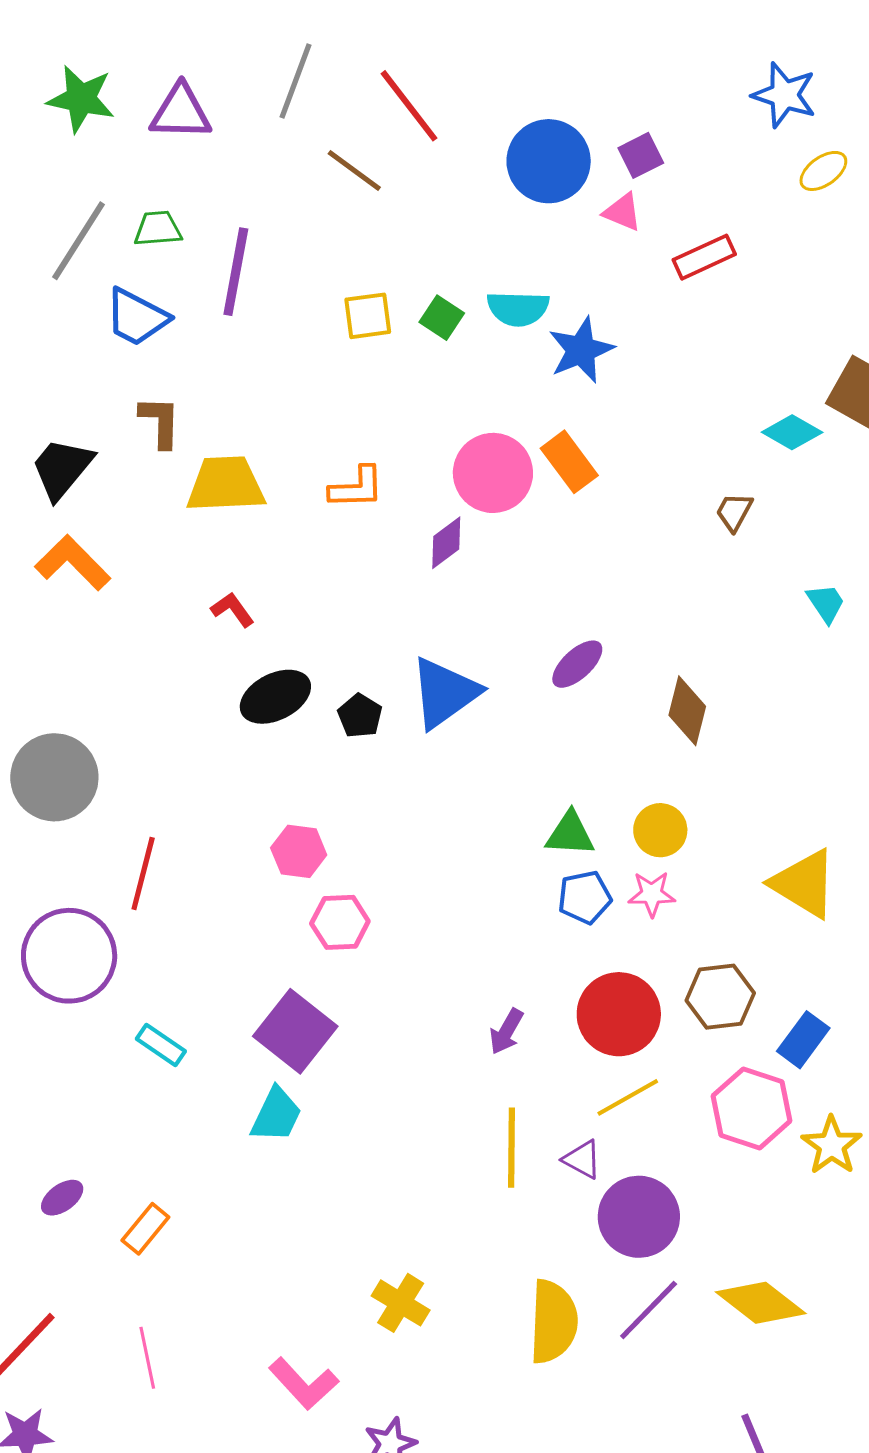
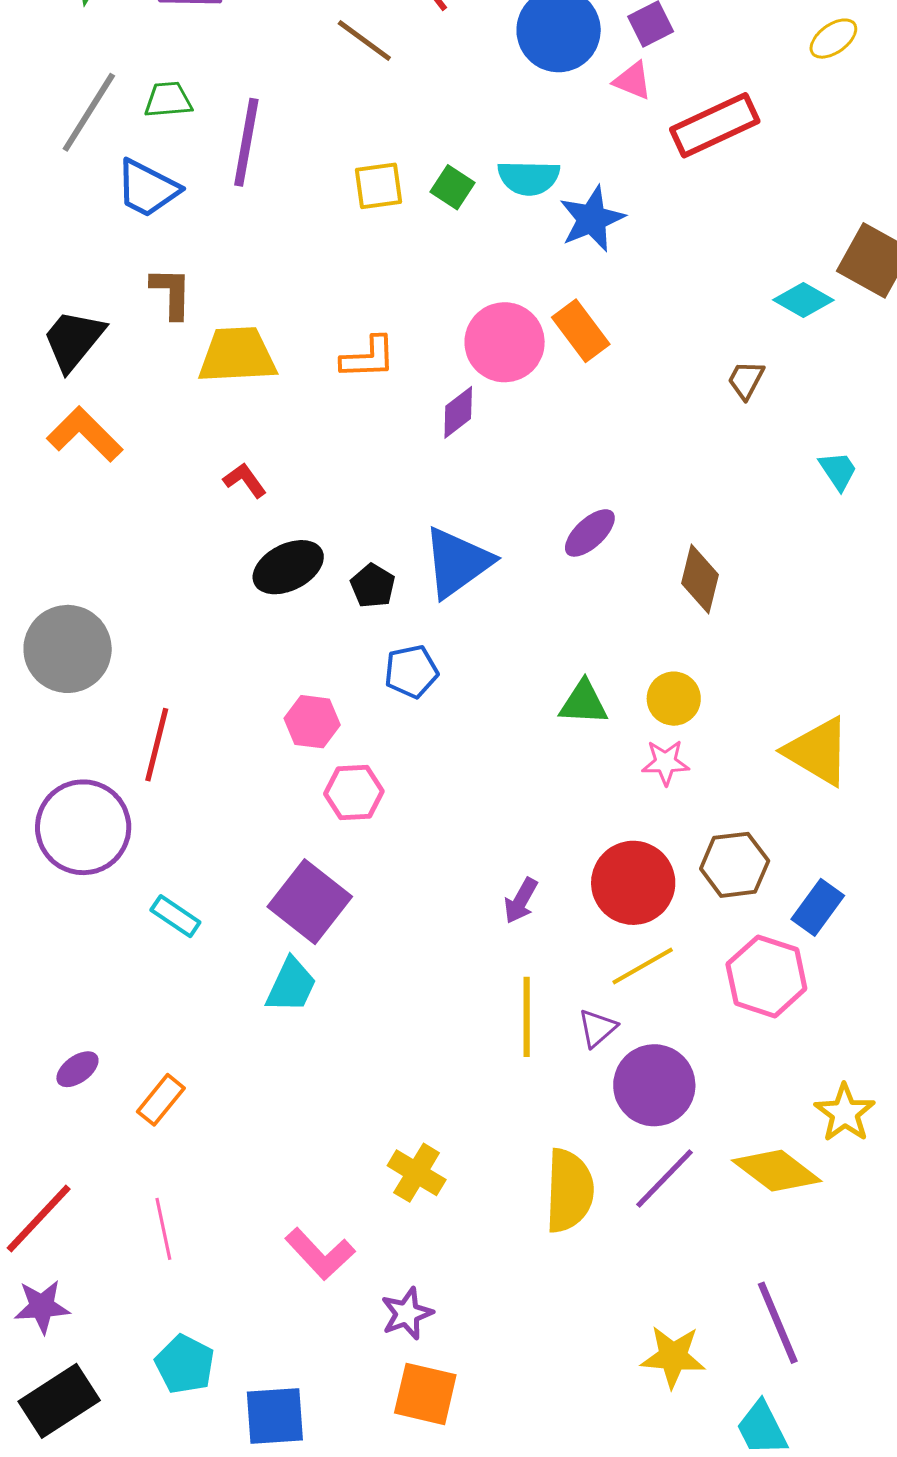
red rectangle: (704, 257) -> (715, 125), size x1.4
blue pentagon: (585, 897) -> (411, 672), moved
yellow star: (832, 1145) -> (845, 1113), moved
purple triangle: (582, 1159) -> (597, 1028), turned 51

